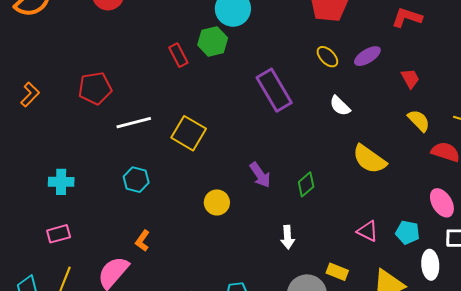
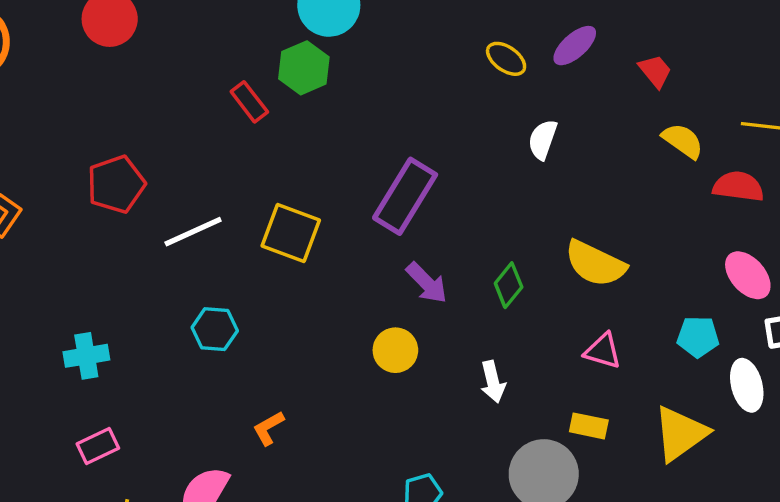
purple rectangle: (274, 90) -> (405, 196), moved, turned 72
white semicircle: (340, 106) -> (543, 140), turned 75
yellow semicircle: (369, 159) -> (595, 264), moved
yellow circle: (217, 202) -> (395, 350), moved
pink triangle: (368, 231) -> (603, 351), moved
orange L-shape: (142, 241) -> (268, 428), moved, turned 35

